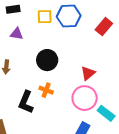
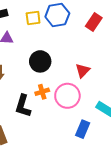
orange cross: (46, 90) -> (42, 92), turned -32
pink circle: (85, 98) -> (67, 96), moved

